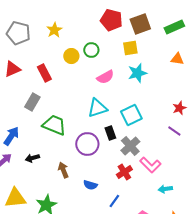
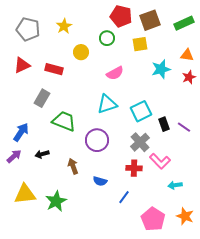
green circle: (91, 50) -> (107, 38), moved
red rectangle: (44, 73) -> (54, 69), turned -48
cyan star: (137, 73) -> (161, 69), moved
red star: (179, 108) -> (189, 77), moved
black rectangle: (110, 133) -> (164, 124), moved
red cross: (124, 172) -> (134, 168), turned 35

